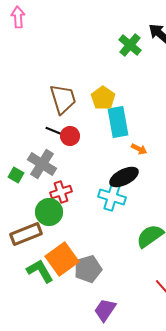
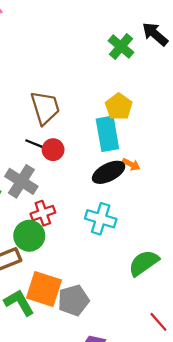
yellow pentagon: (103, 98) -> (119, 107), moved
black ellipse: (124, 177) -> (109, 172), moved
orange square: (62, 259) -> (44, 289), turned -36

